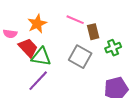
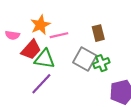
pink line: (75, 20) -> (59, 35), moved, turned -36
red trapezoid: (28, 48) -> (31, 50), turned 85
green cross: (113, 48) -> (101, 63), moved

